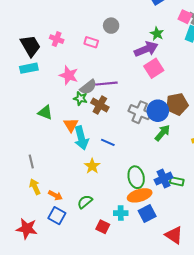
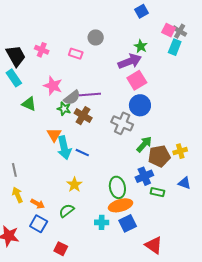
cyan rectangle: (29, 68) -> (14, 78), turned 66
brown pentagon: (177, 104) -> (159, 156), moved
blue circle: (158, 111) -> (140, 105), moved
green triangle: (45, 112) -> (29, 104), moved
blue line: (108, 142) -> (82, 153), moved
yellow star: (92, 166) -> (74, 185), moved
blue cross: (164, 179) -> (144, 176), moved
red square: (103, 227) -> (61, 249), moved

